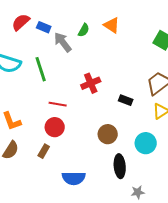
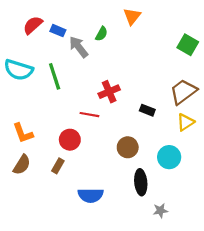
orange triangle: (112, 25) -> (132, 16), moved, turned 36
red line: (58, 104) -> (89, 115), moved

